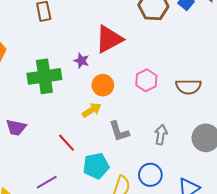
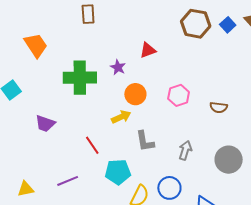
red triangle: (109, 39) -> (148, 50), size x0.6
brown semicircle: (188, 87) -> (219, 107), size x0.7

